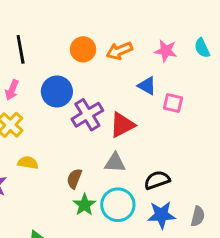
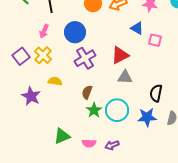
purple cross: (87, 115) -> (85, 58), moved
gray triangle: (115, 163) -> (125, 77), moved
black semicircle: (157, 180) -> (156, 93), moved, turned -60

